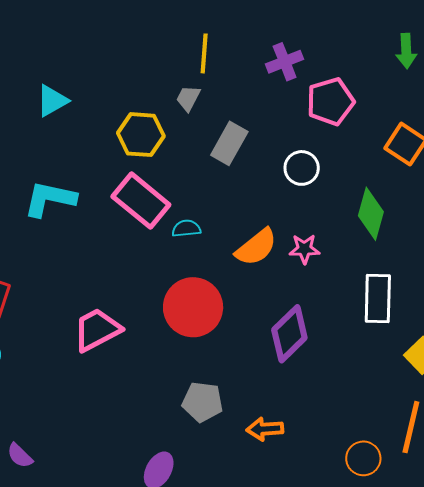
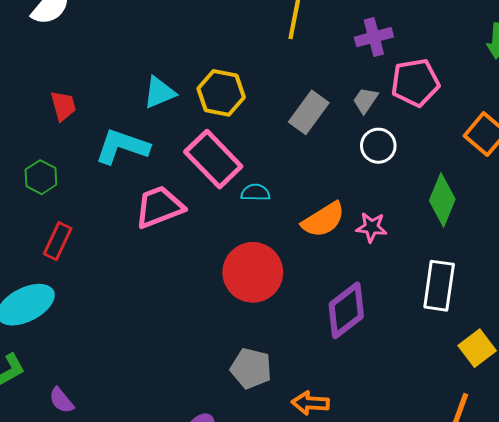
gray trapezoid: (188, 98) -> (365, 100), moved
cyan triangle: (52, 101) -> (159, 93), moved
pink trapezoid: (97, 330) -> (159, 207), moved

